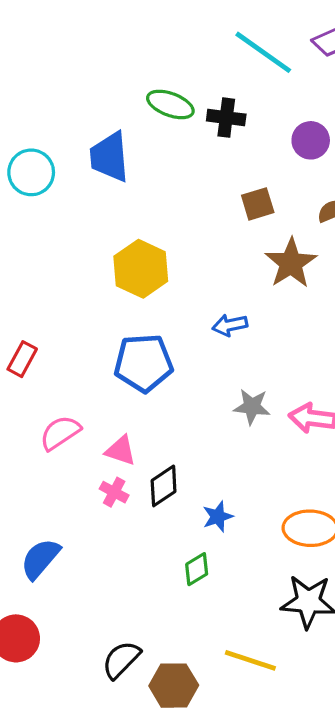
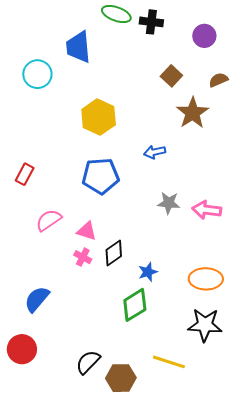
cyan circle: (31, 172) -> (37, 74), moved
brown square: (258, 204) -> (171, 76), turned -30
green diamond: (197, 569) -> (135, 305), size x1.6

